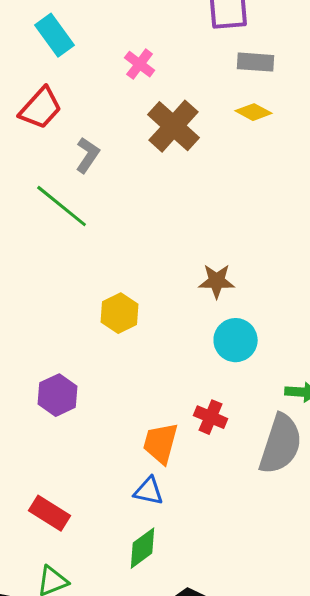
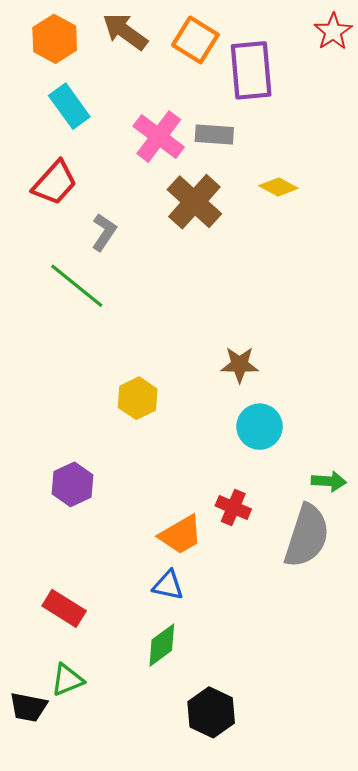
gray rectangle: (256, 62) -> (214, 134), moved
pink cross: (140, 64) -> (159, 137), size x1.6
orange trapezoid: (161, 443) -> (181, 535), turned -135

